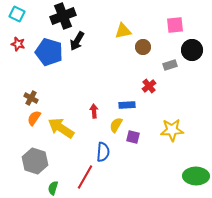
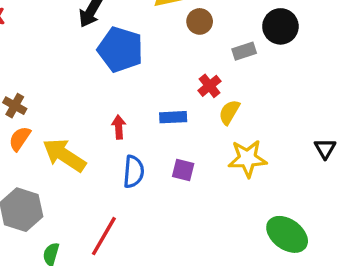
blue pentagon: (49, 52) -> (120, 50), moved
yellow semicircle: (116, 125) -> (229, 112), moved
blue semicircle: (103, 152) -> (134, 172), moved
green ellipse: (196, 176) -> (287, 234), turned 35

